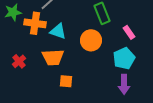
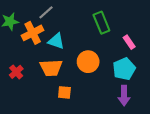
orange cross: (35, 23) -> (33, 33), turned -35
orange circle: (91, 40) -> (88, 62), moved

